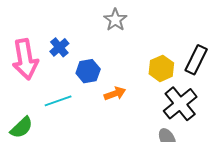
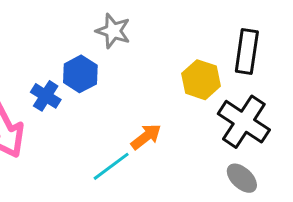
blue hexagon: (88, 71) -> (80, 74), moved
cyan line: (58, 101) -> (111, 166), moved

